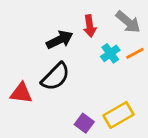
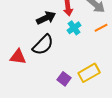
cyan cross: (110, 53) -> (74, 28), moved

